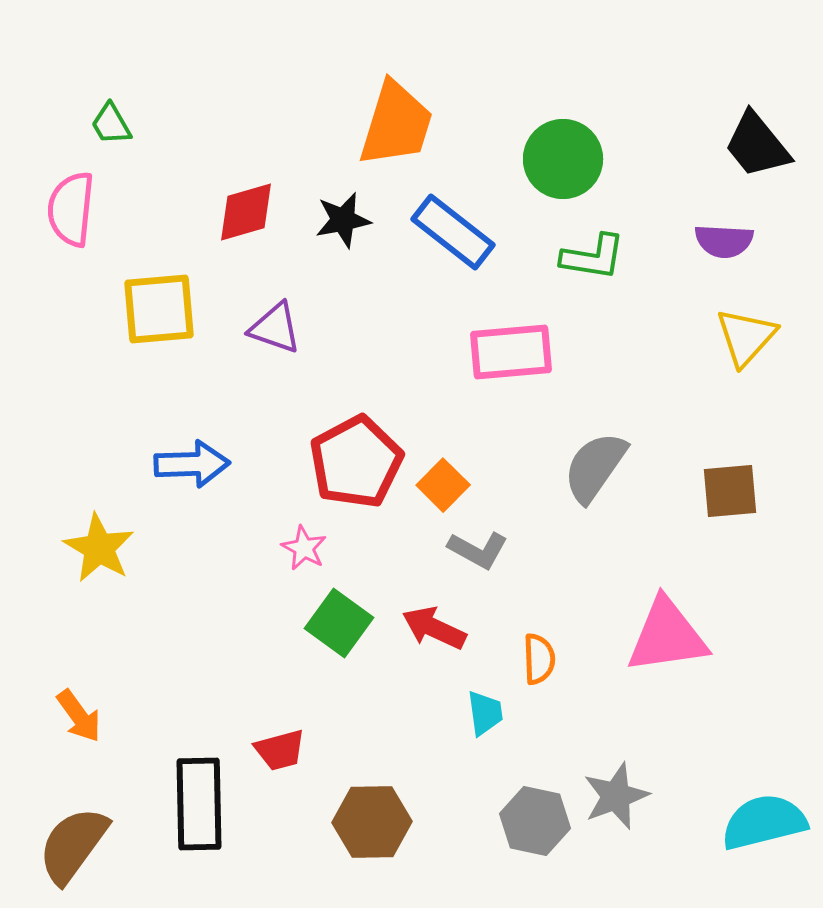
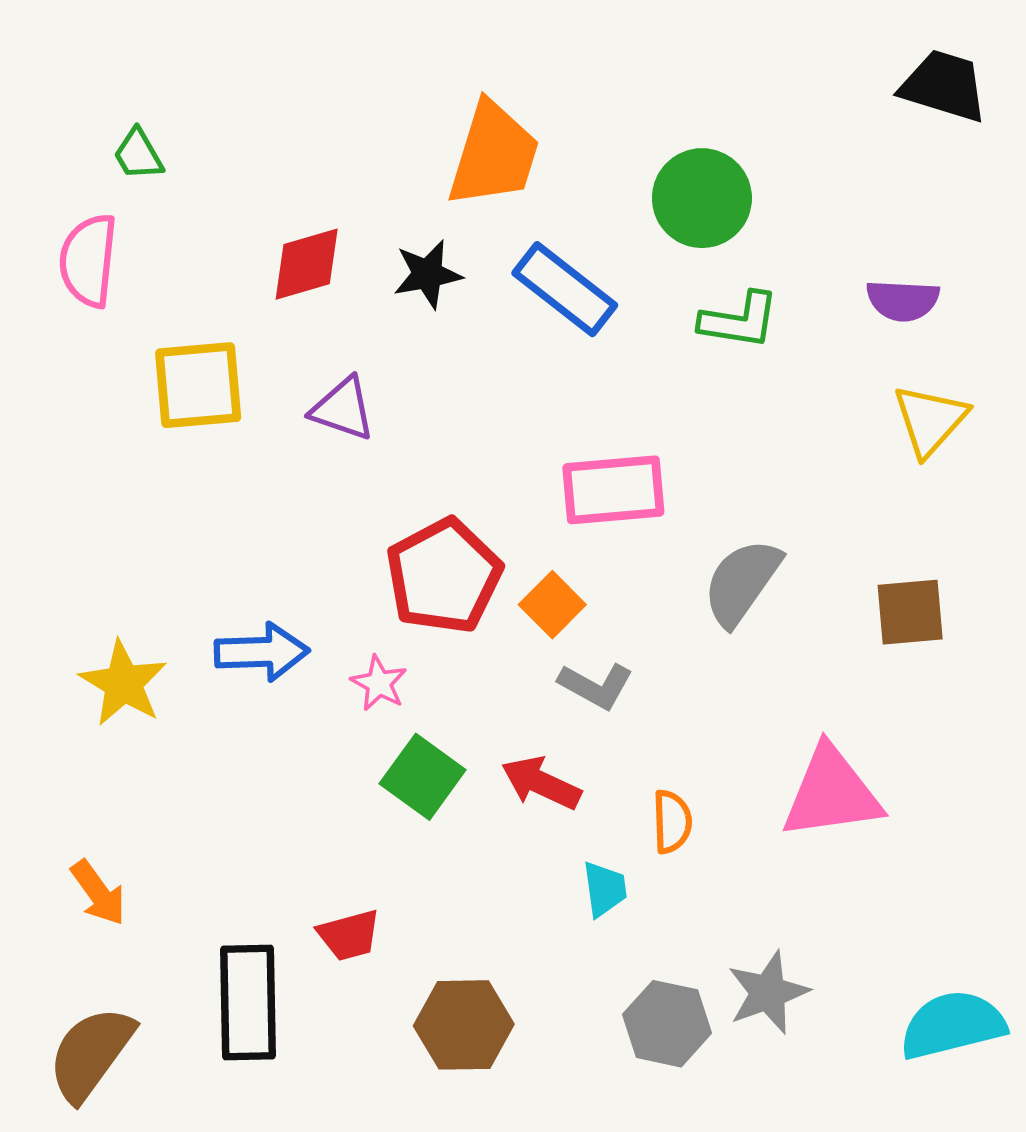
black trapezoid: (757, 145) -> (944, 86), moved, turned 146
pink rectangle: (511, 352) -> (613, 490), moved
blue arrow: (192, 464) -> (262, 652), moved

